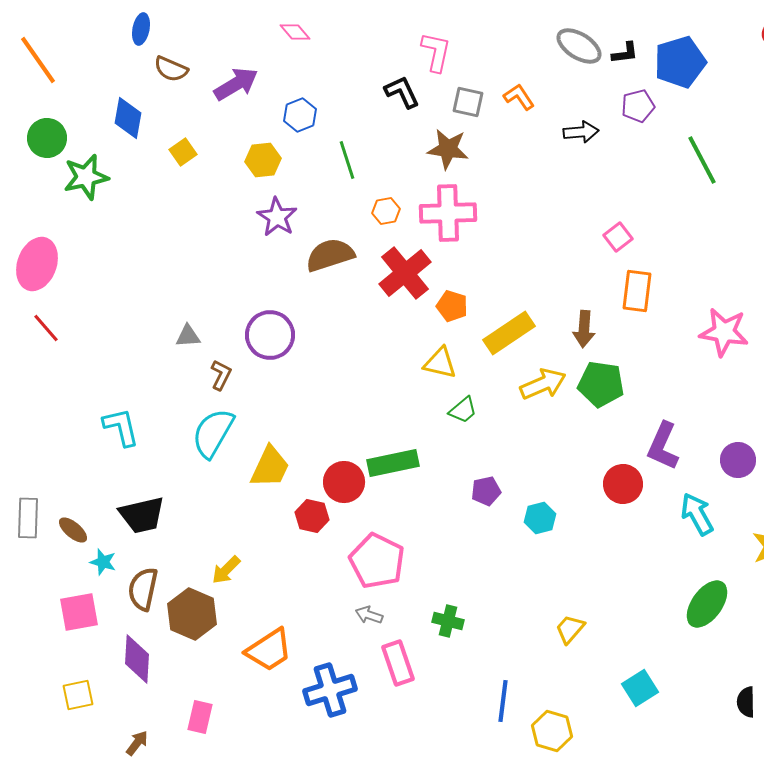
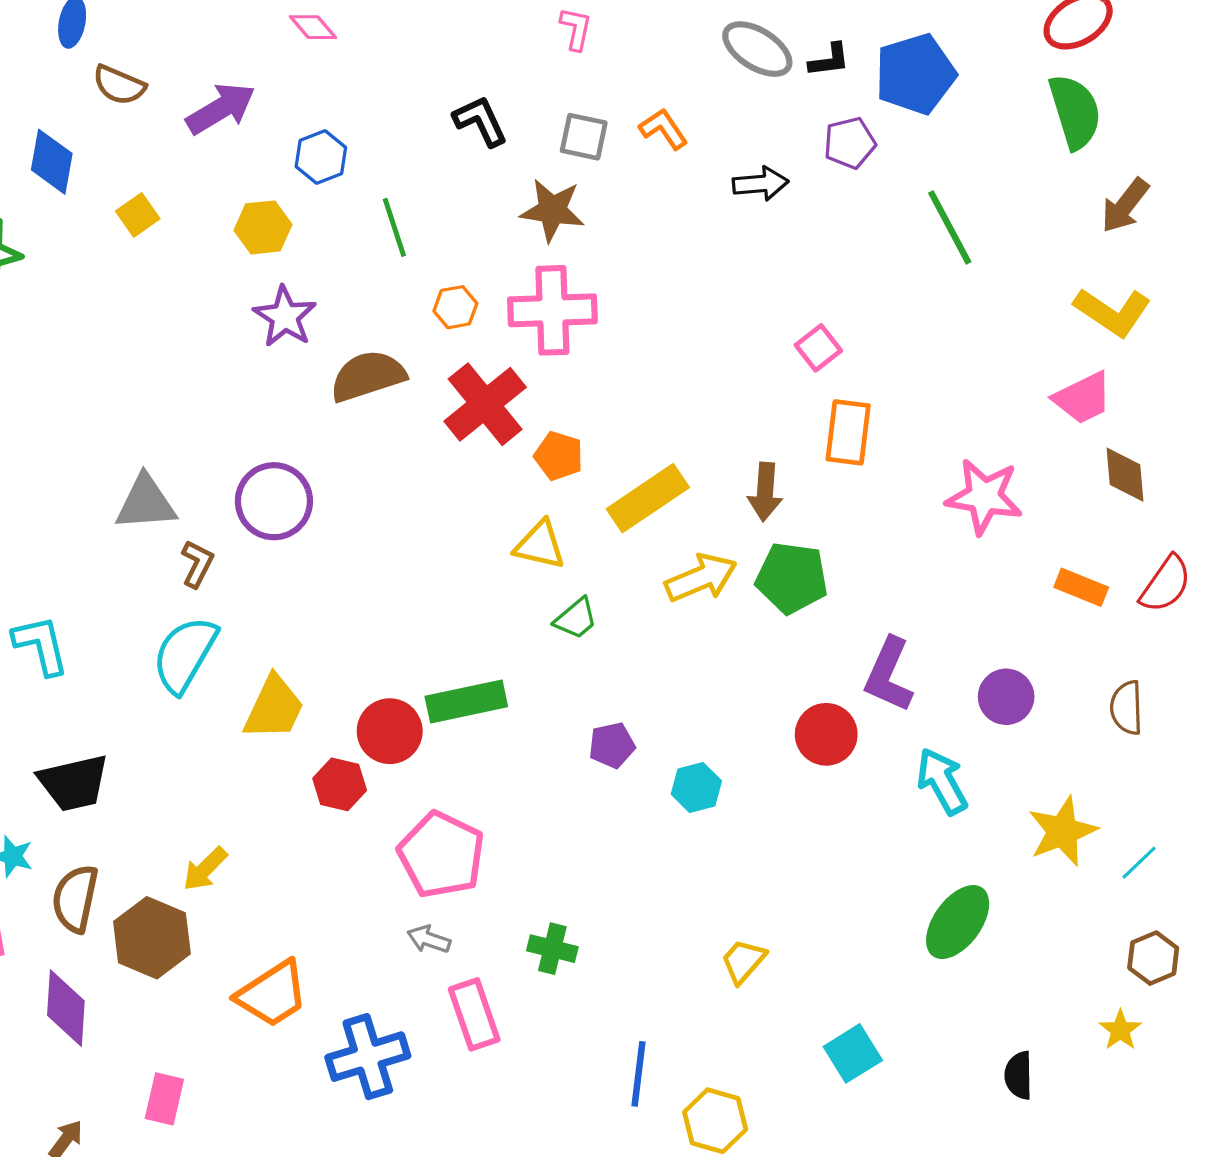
pink L-shape: (436, 52) -> (576, 29), moved, size x0.7
gray triangle: (188, 336) -> (146, 503), size x1.6

